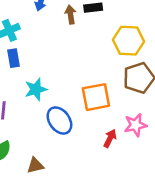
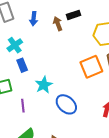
orange square: (96, 97) -> (91, 67), moved

